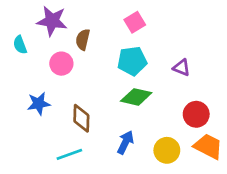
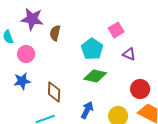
pink square: (135, 22) -> (116, 30), moved
cyan pentagon: (132, 61) -> (92, 49), turned -30
pink circle: (61, 64) -> (26, 54), moved

